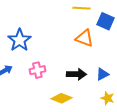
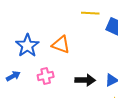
orange triangle: (84, 38) -> (61, 45), moved

